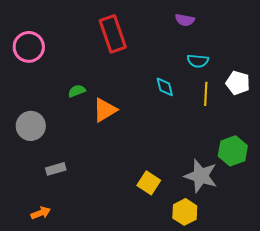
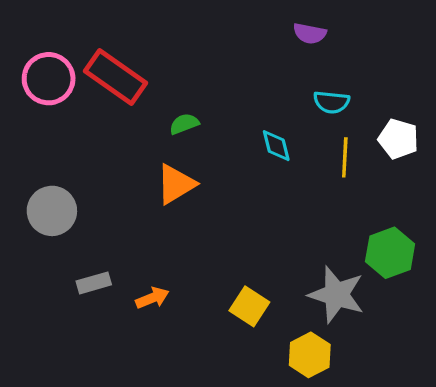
red rectangle: (113, 34) -> (116, 77), moved, turned -36
green semicircle: (77, 91) -> (184, 124), moved
orange arrow: (41, 213) -> (152, 298), moved

